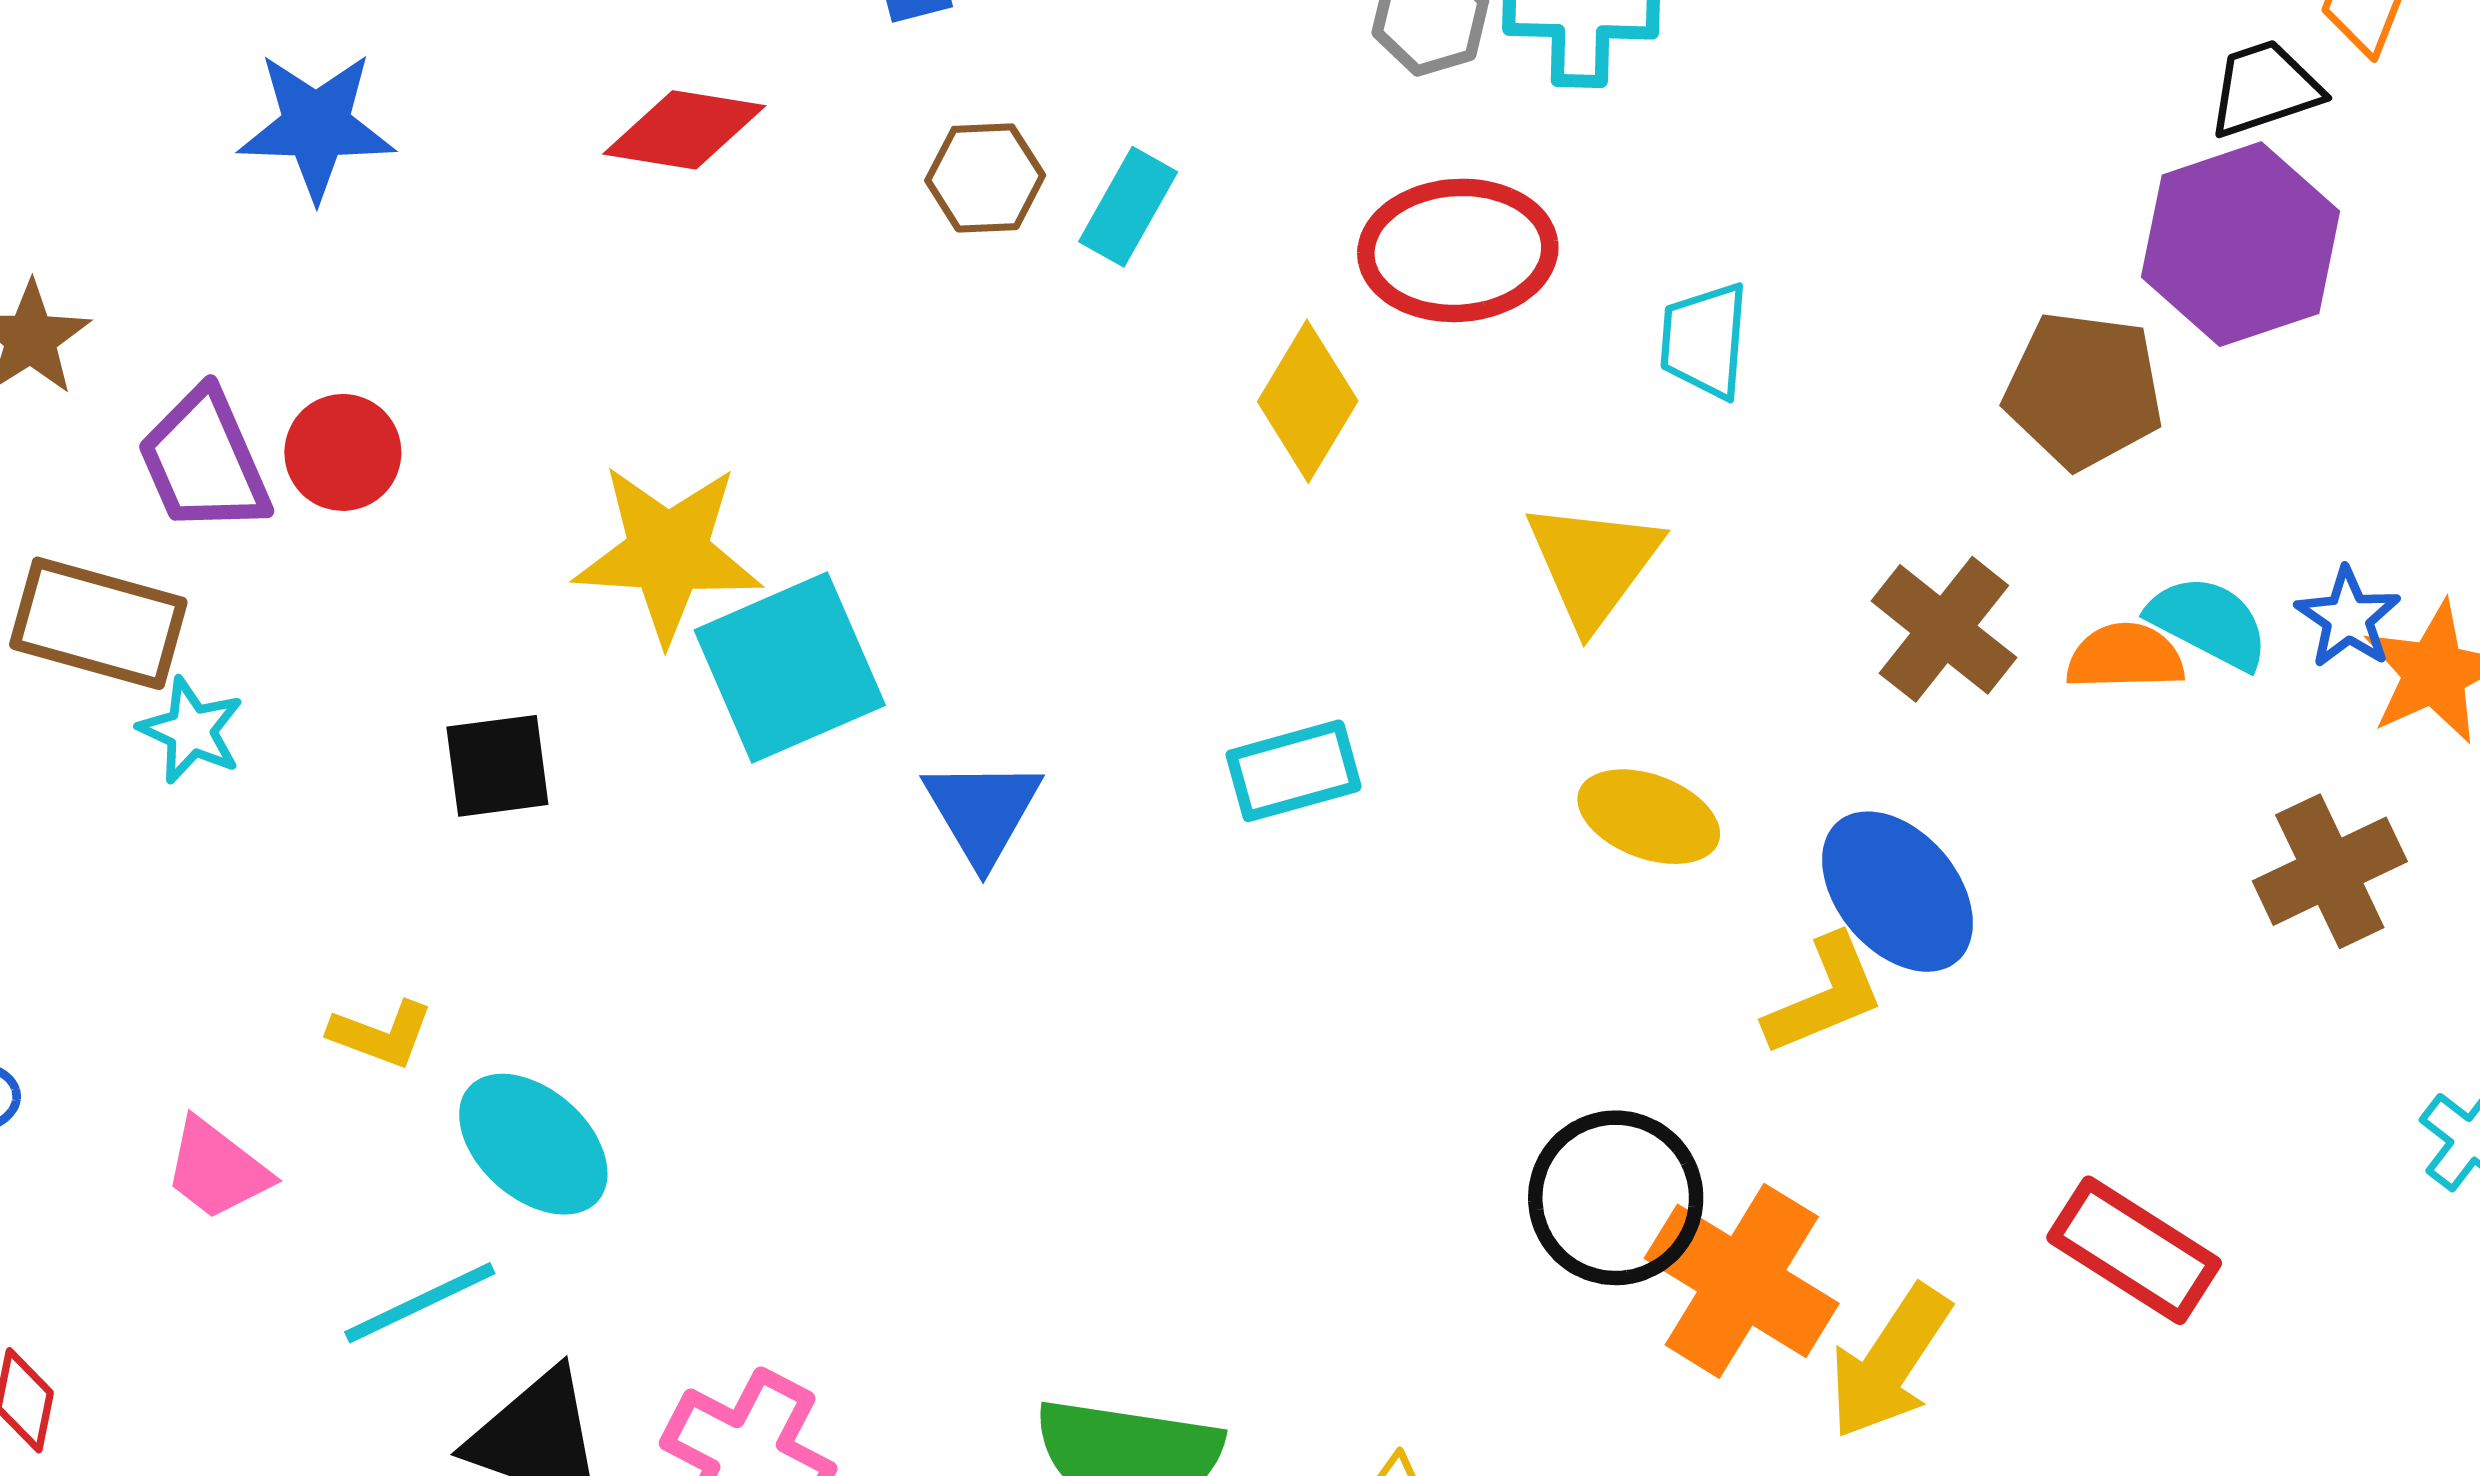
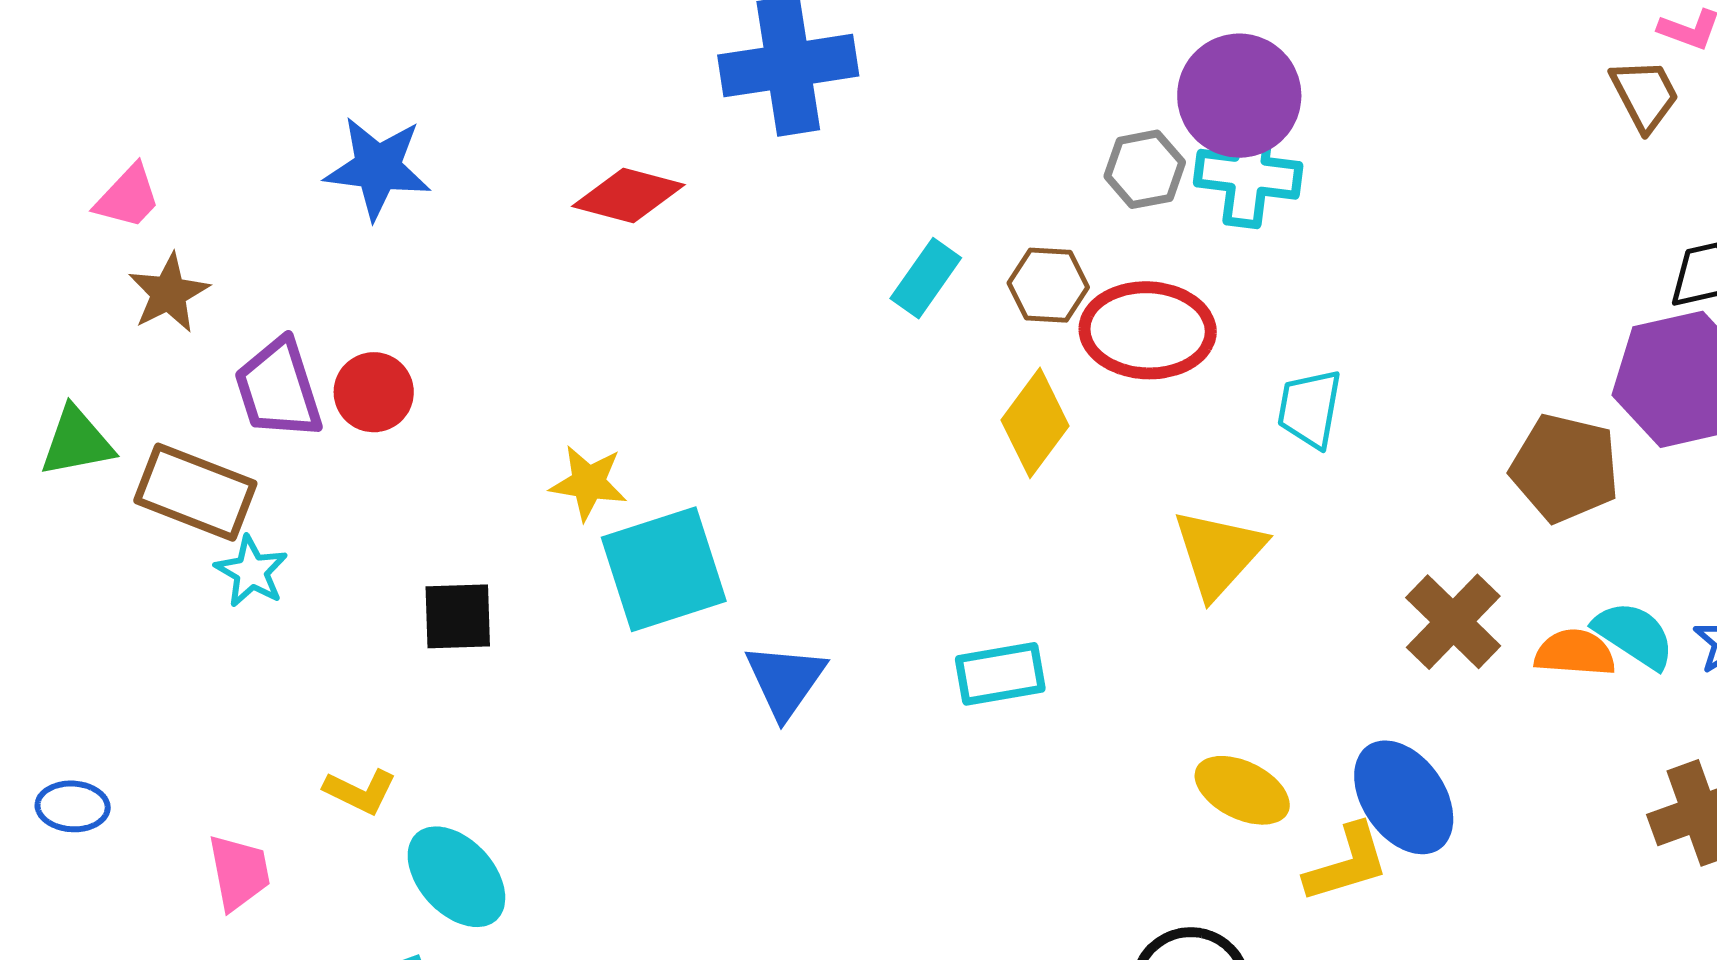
brown hexagon: (985, 178) -> (1048, 285), moved
yellow star: (668, 553) -> (588, 483), size x0.6
yellow ellipse: (1649, 817) -> (1242, 790), moved
pink trapezoid: (217, 1169) -> (239, 872), turned -144

